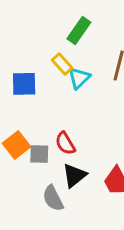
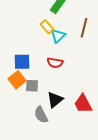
blue square: (24, 84) -> (22, 62), moved
red semicircle: (65, 143) -> (55, 63), moved, turned -49

